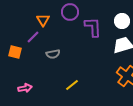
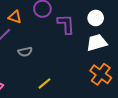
orange triangle: (43, 20) -> (15, 17), turned -40

